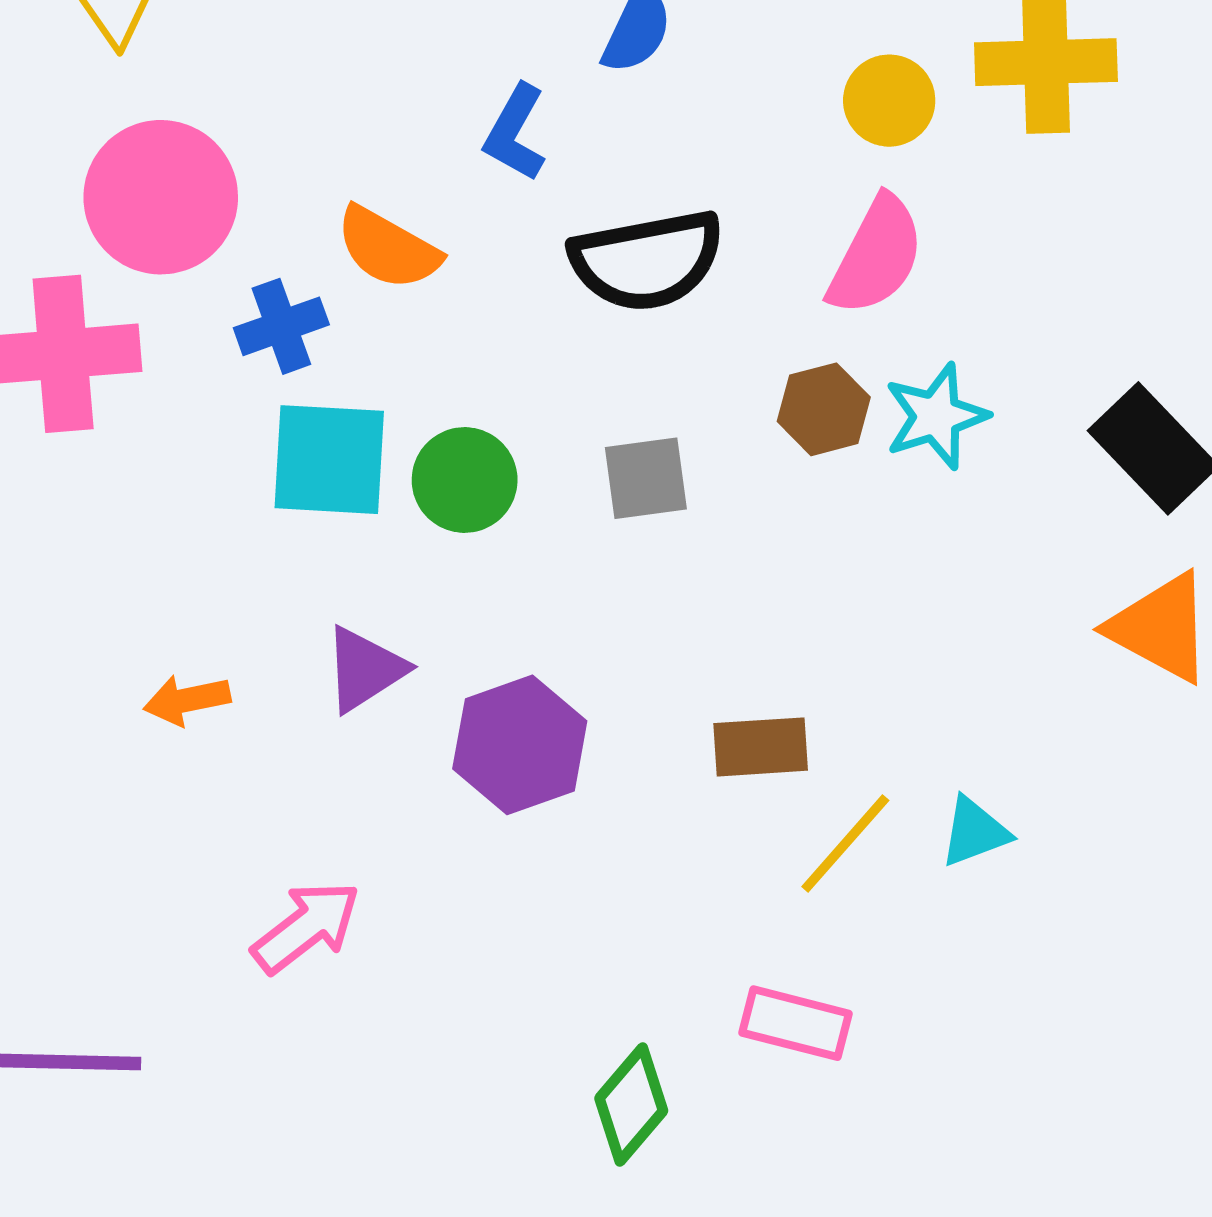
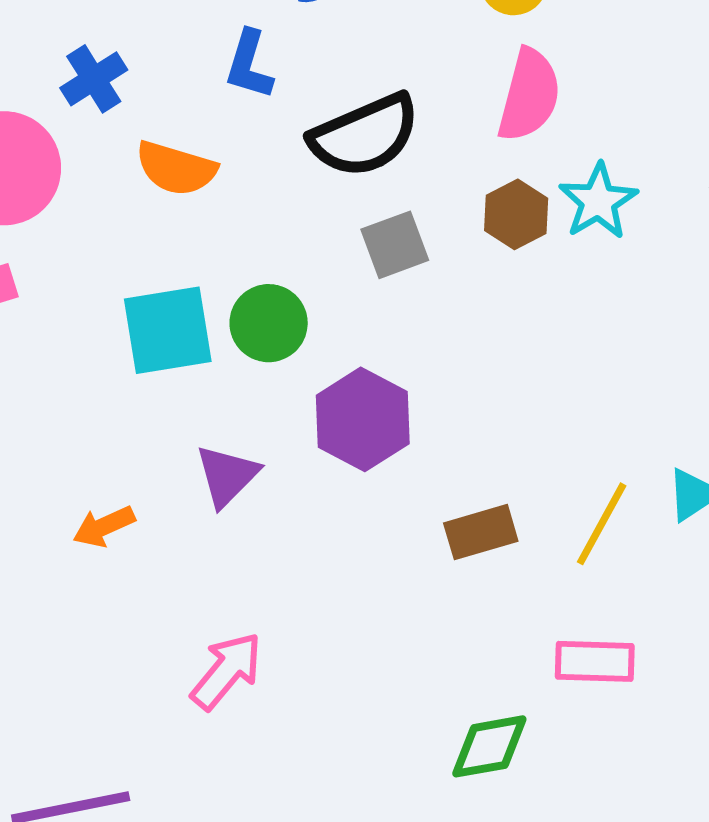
blue cross: (281, 326) -> (94, 79), moved
gray square: (646, 478) -> (395, 245), moved
purple hexagon: (520, 745) -> (363, 419), moved
brown rectangle: (761, 747) -> (481, 532), moved
green diamond: (631, 1105) -> (489, 746), turned 52

